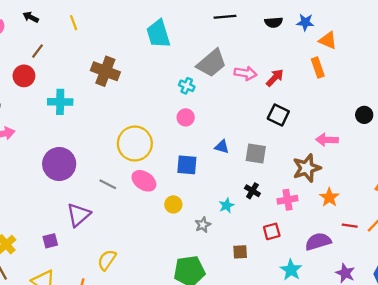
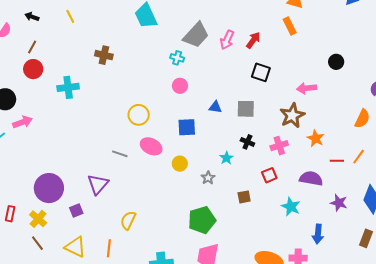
brown line: (37, 51) -> (32, 47), moved
brown cross: (105, 71) -> (104, 55), size x0.7
pink arrow: (245, 73) -> (227, 40), turned 114
yellow circle: (135, 144) -> (139, 115), size x0.7
purple circle: (59, 164) -> (49, 188), moved
purple semicircle: (318, 242) -> (311, 178), turned 35

